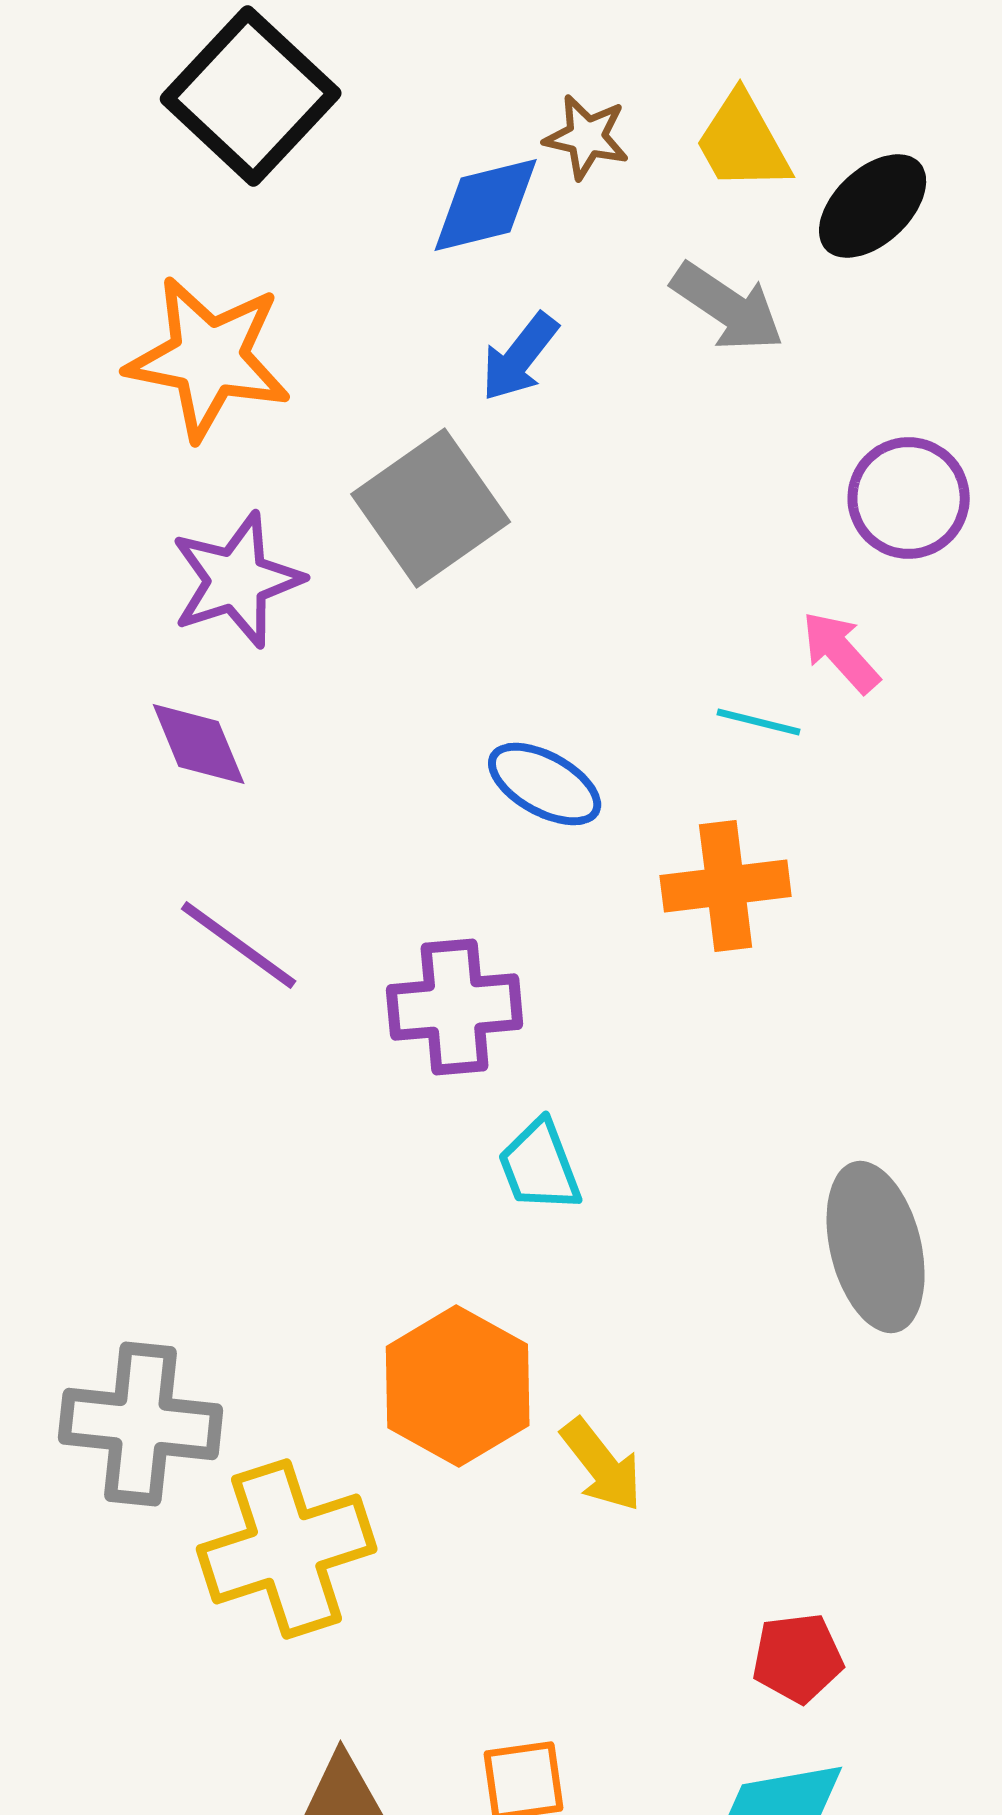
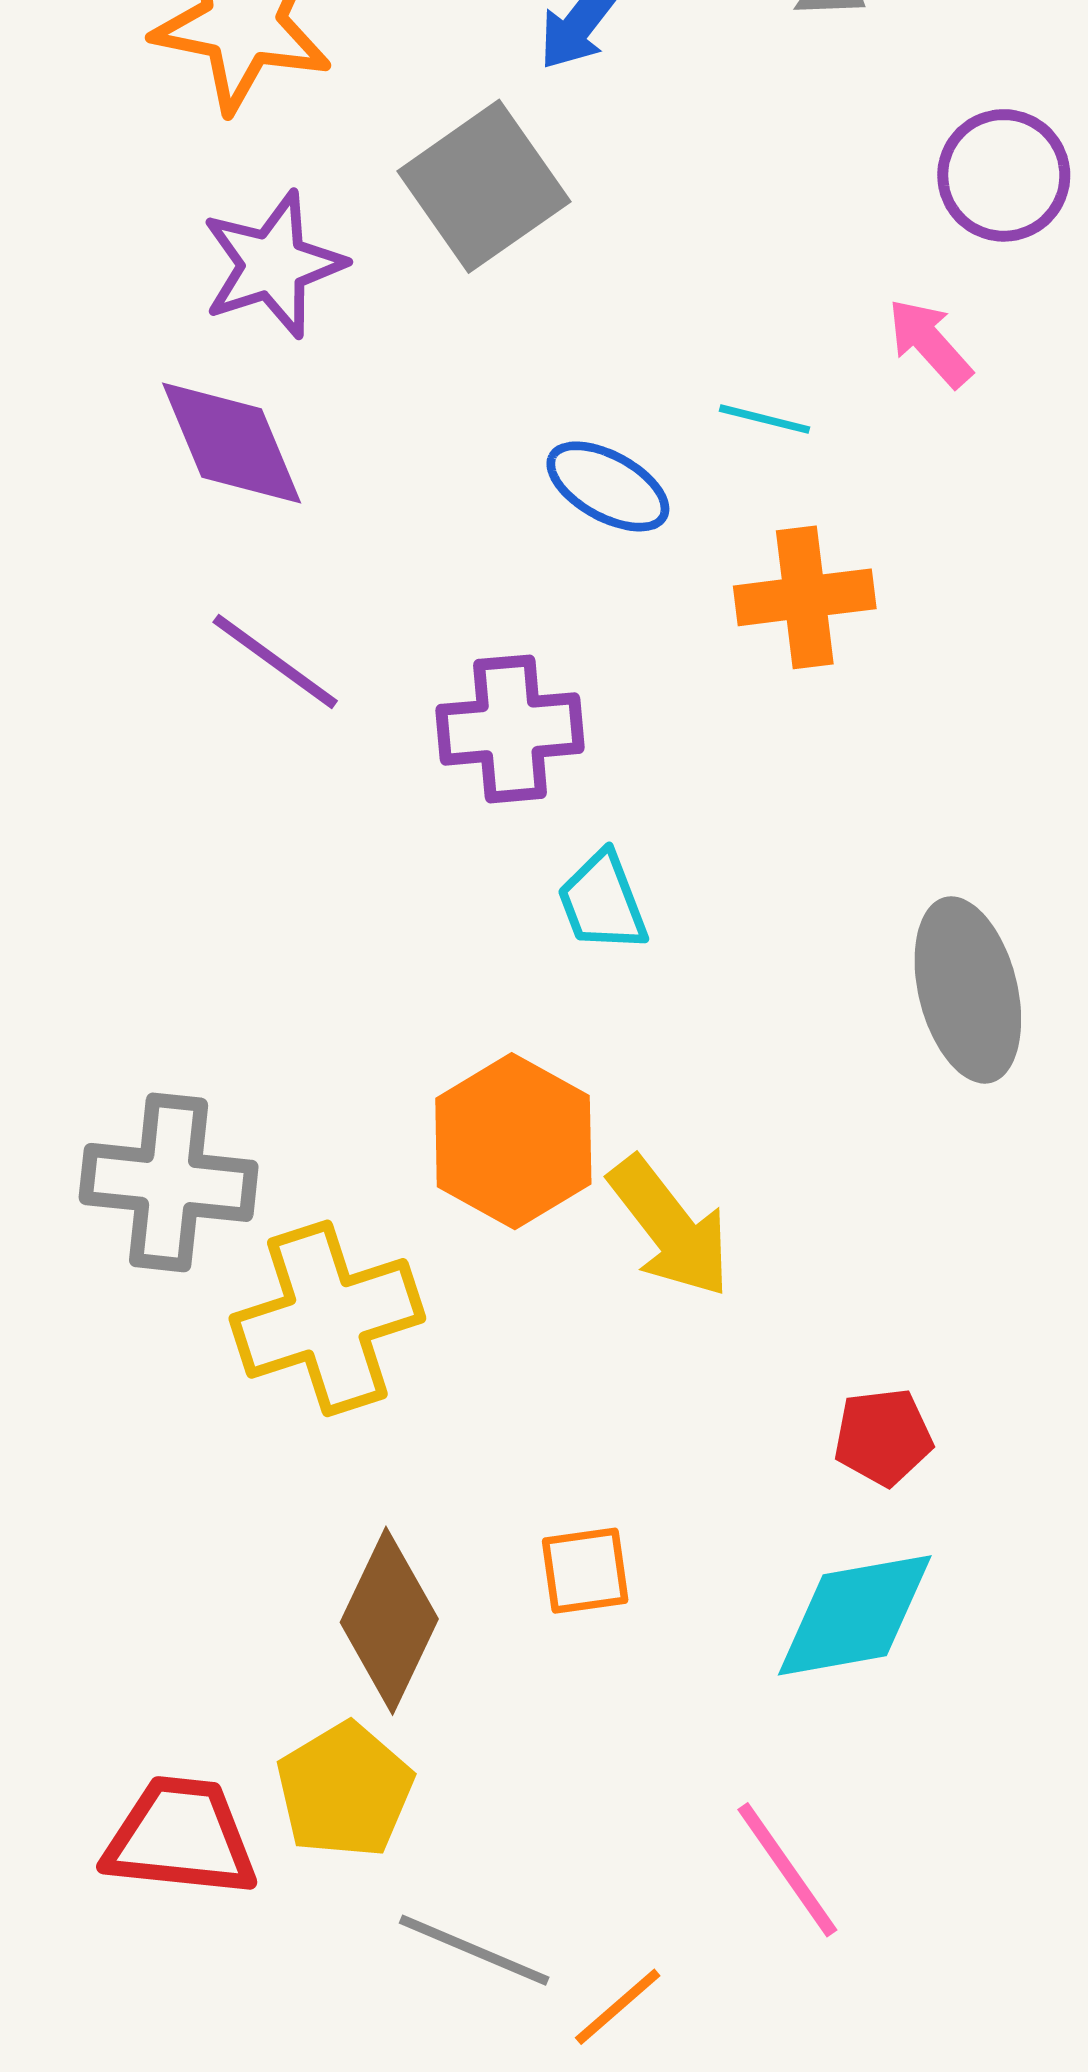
cyan line: (759, 722) -> (765, 419), moved
purple diamond: (199, 744) -> (232, 443), size x1.4
yellow arrow: (602, 1465) -> (670, 1227), size x1.4

